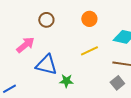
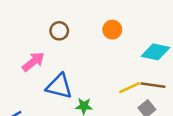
yellow line: (89, 51) -> (130, 88), moved

